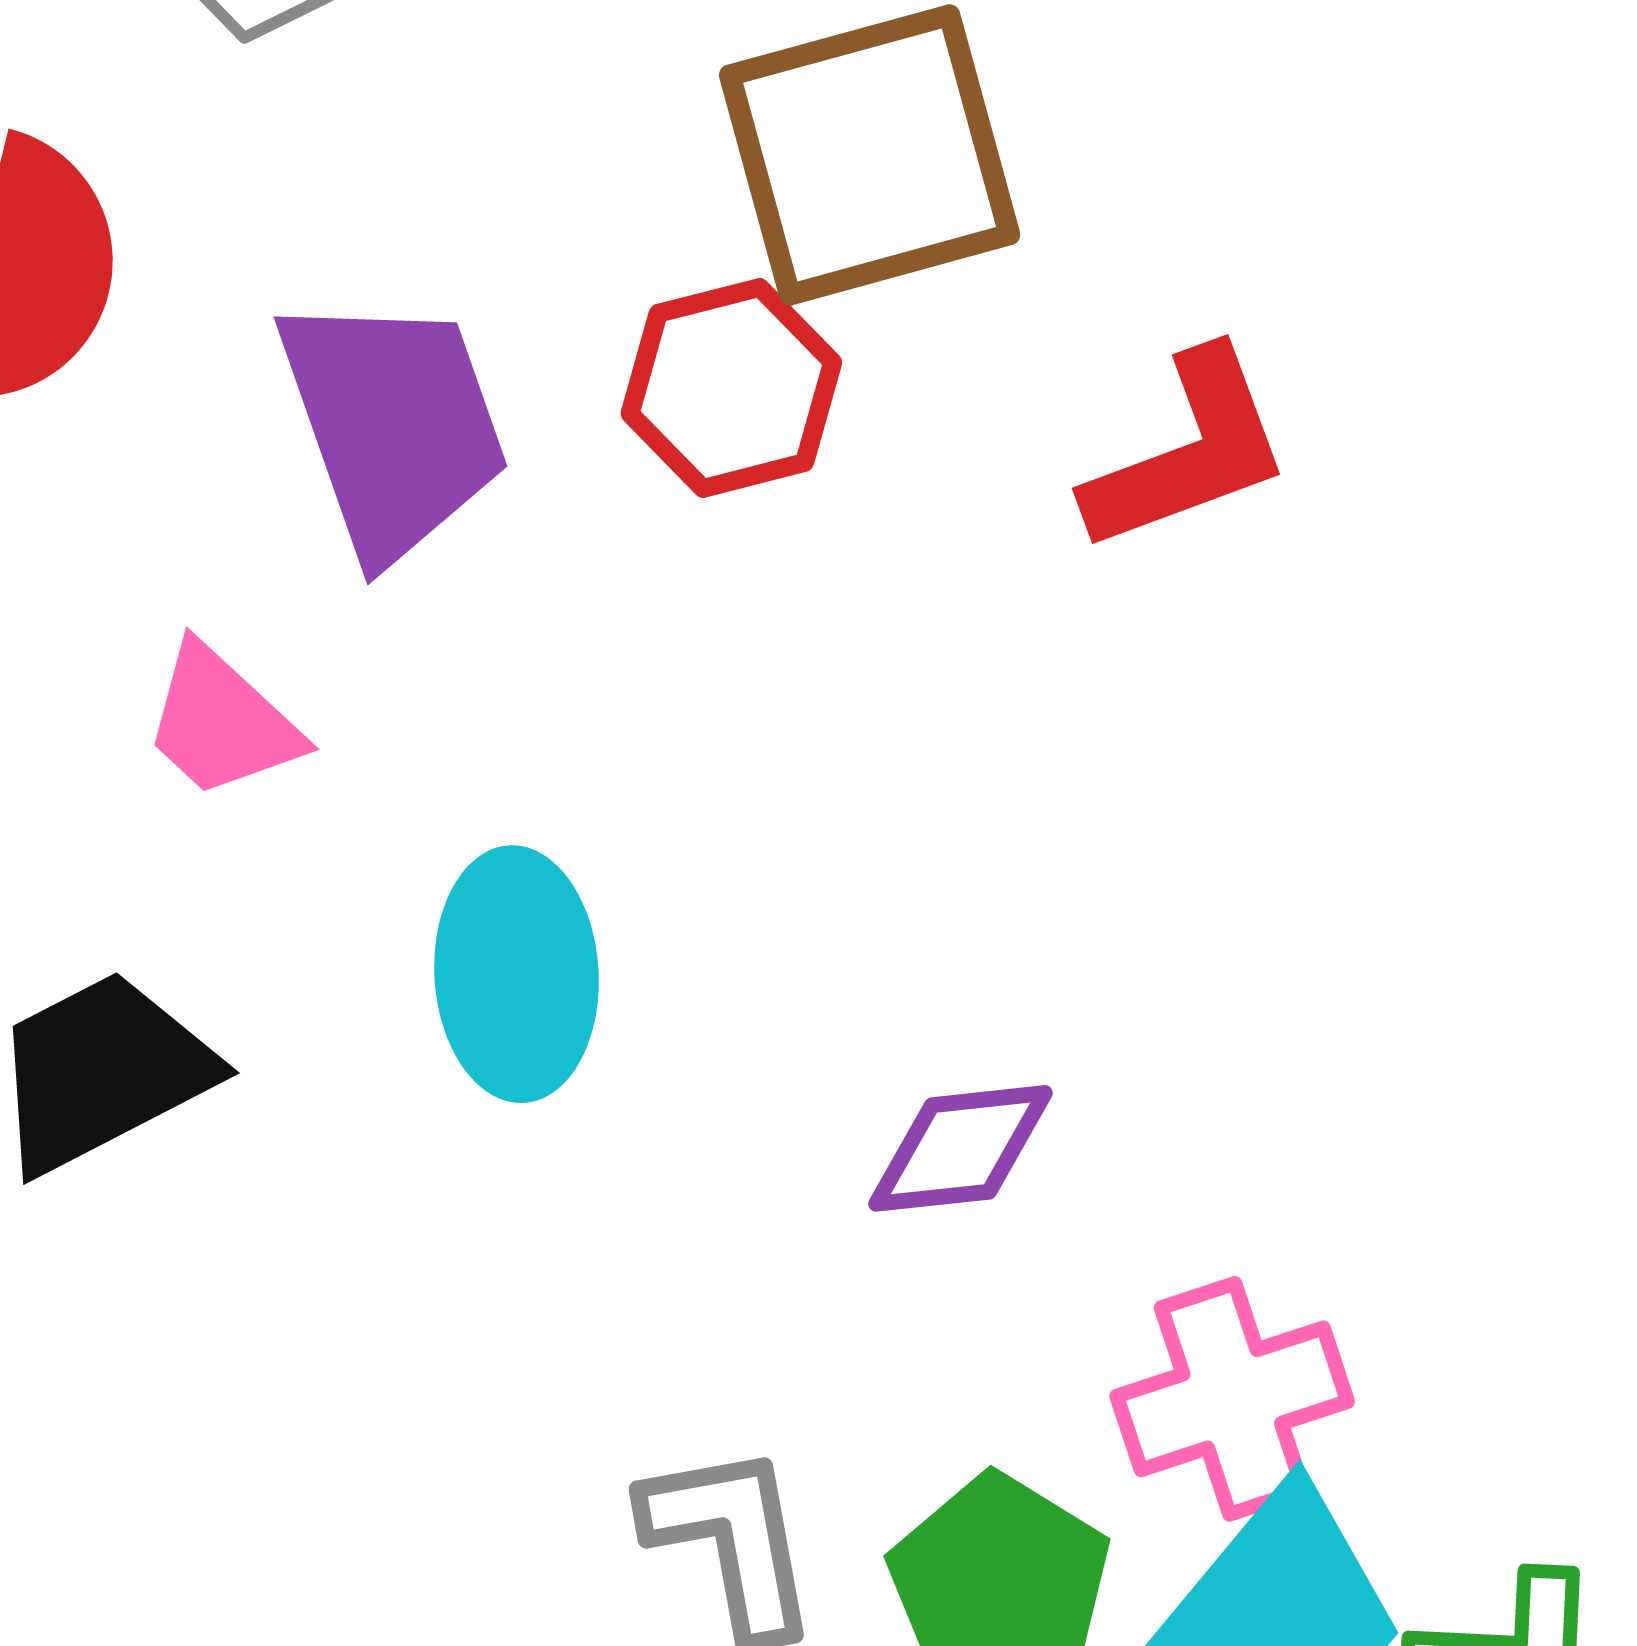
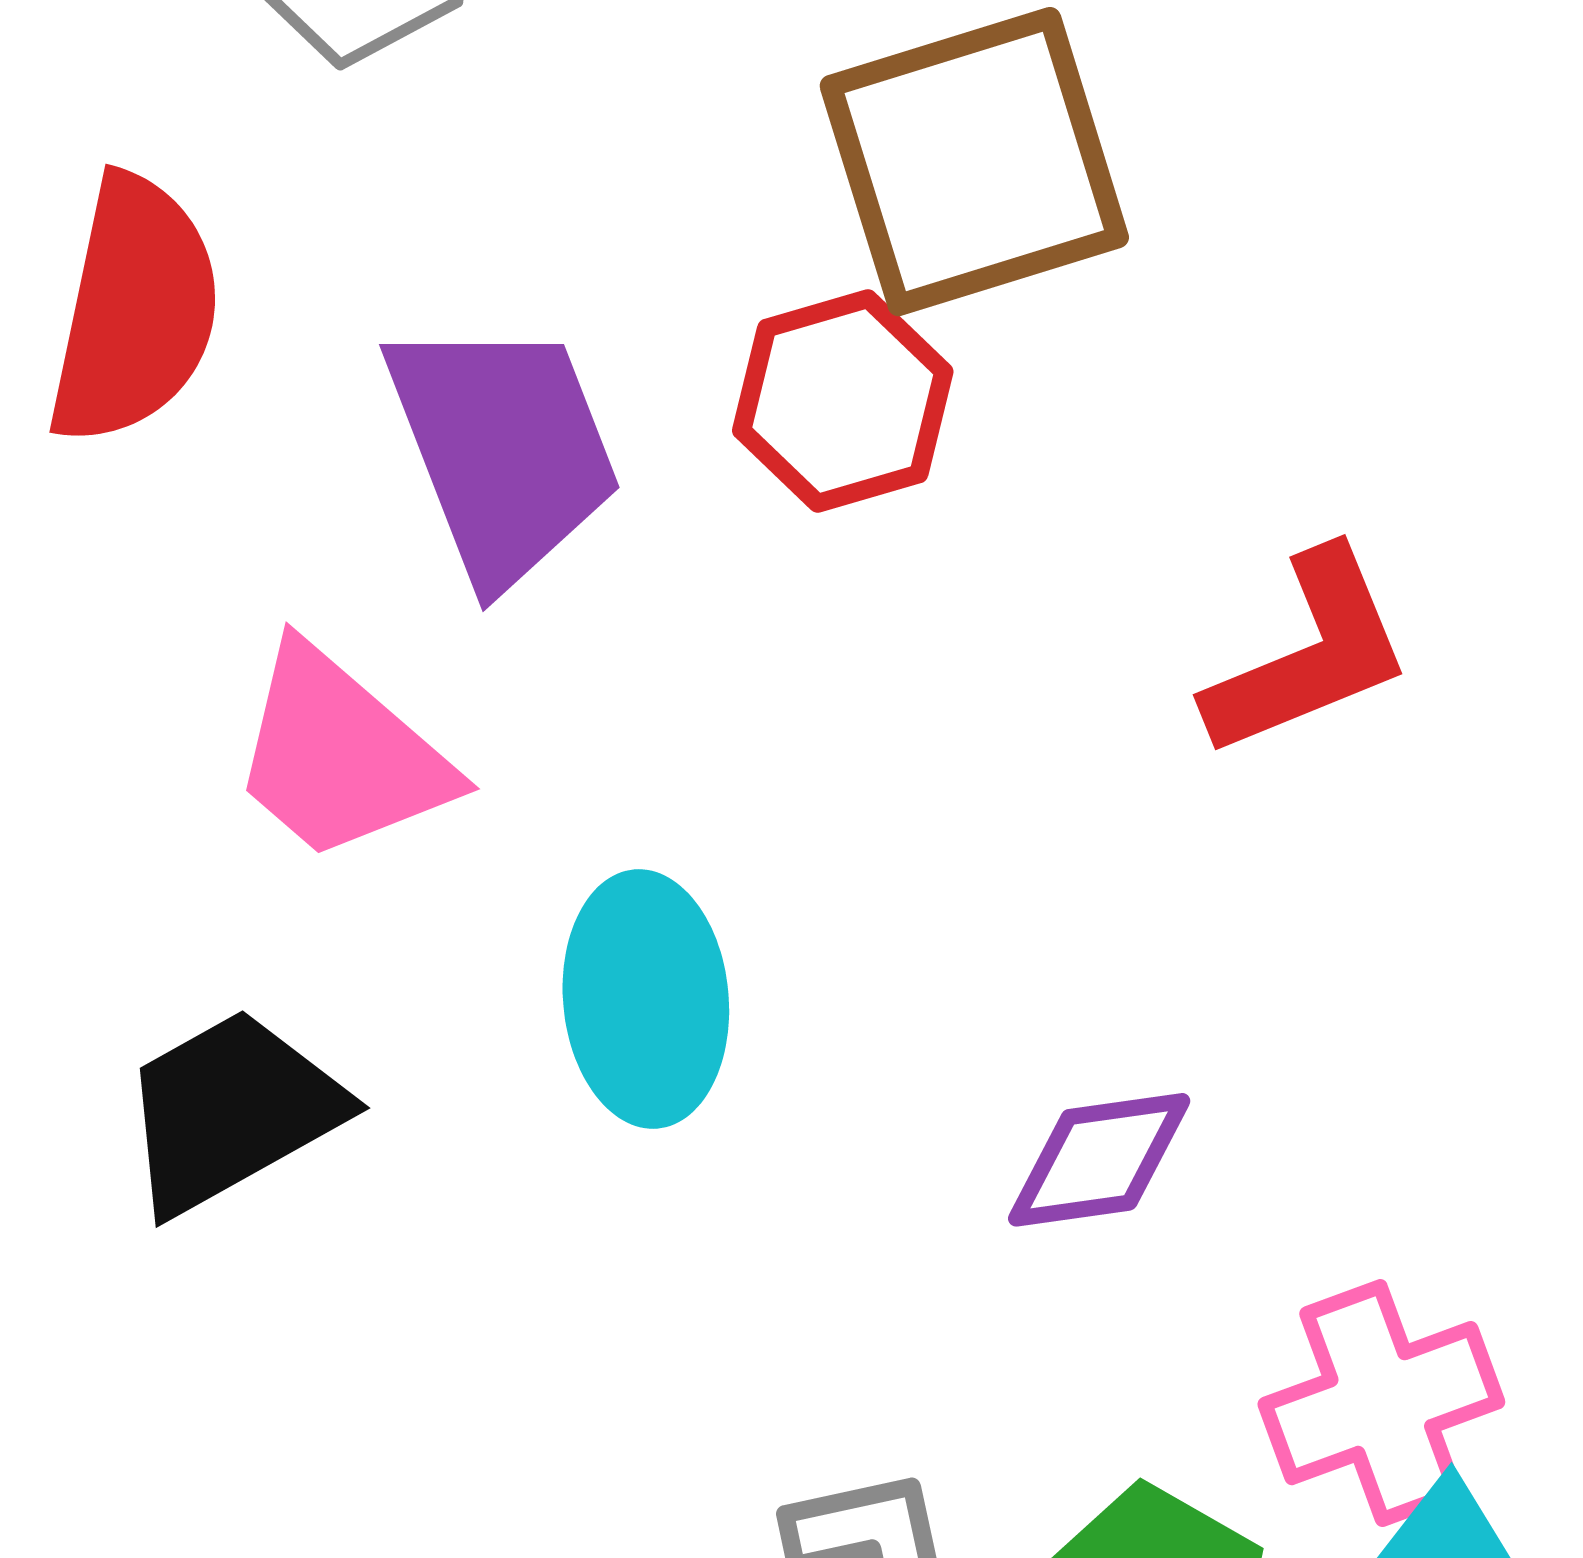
red L-shape: (1188, 452) -> (1309, 654), moved
pink trapezoid: (222, 722) -> (340, 755), size x1.4

